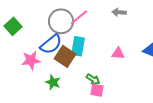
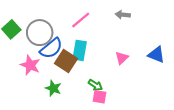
gray circle: (61, 21) -> (40, 33), moved
pink triangle: (118, 53) -> (122, 58), turned -48
pink star: (31, 60) -> (30, 65), turned 30

